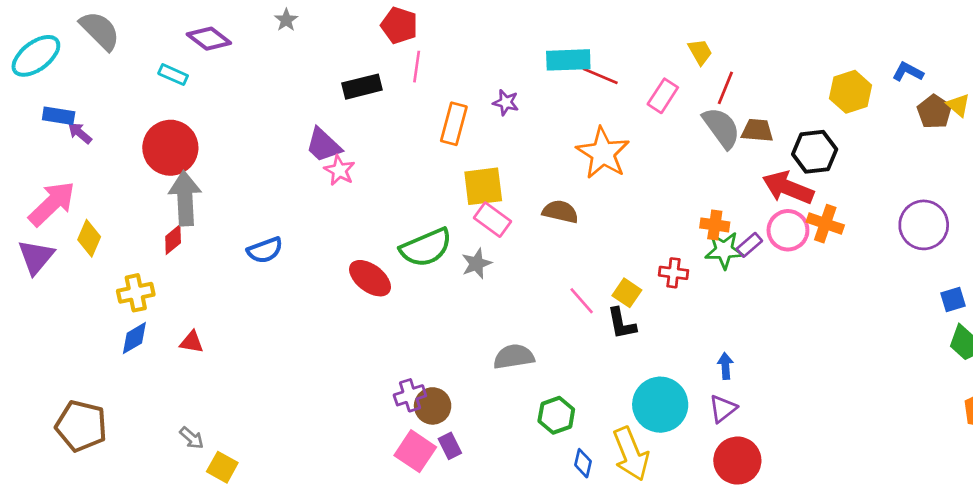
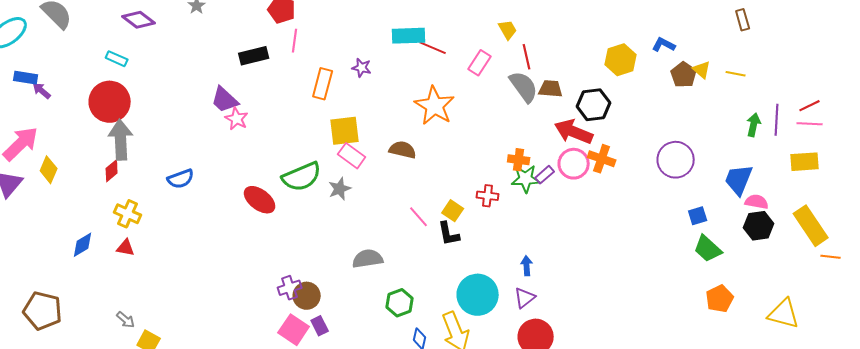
cyan rectangle: (173, 75) -> (117, 59), moved
red line: (725, 88) -> (527, 57), turned -35
yellow cross: (136, 293) -> (128, 214), moved, turned 36

